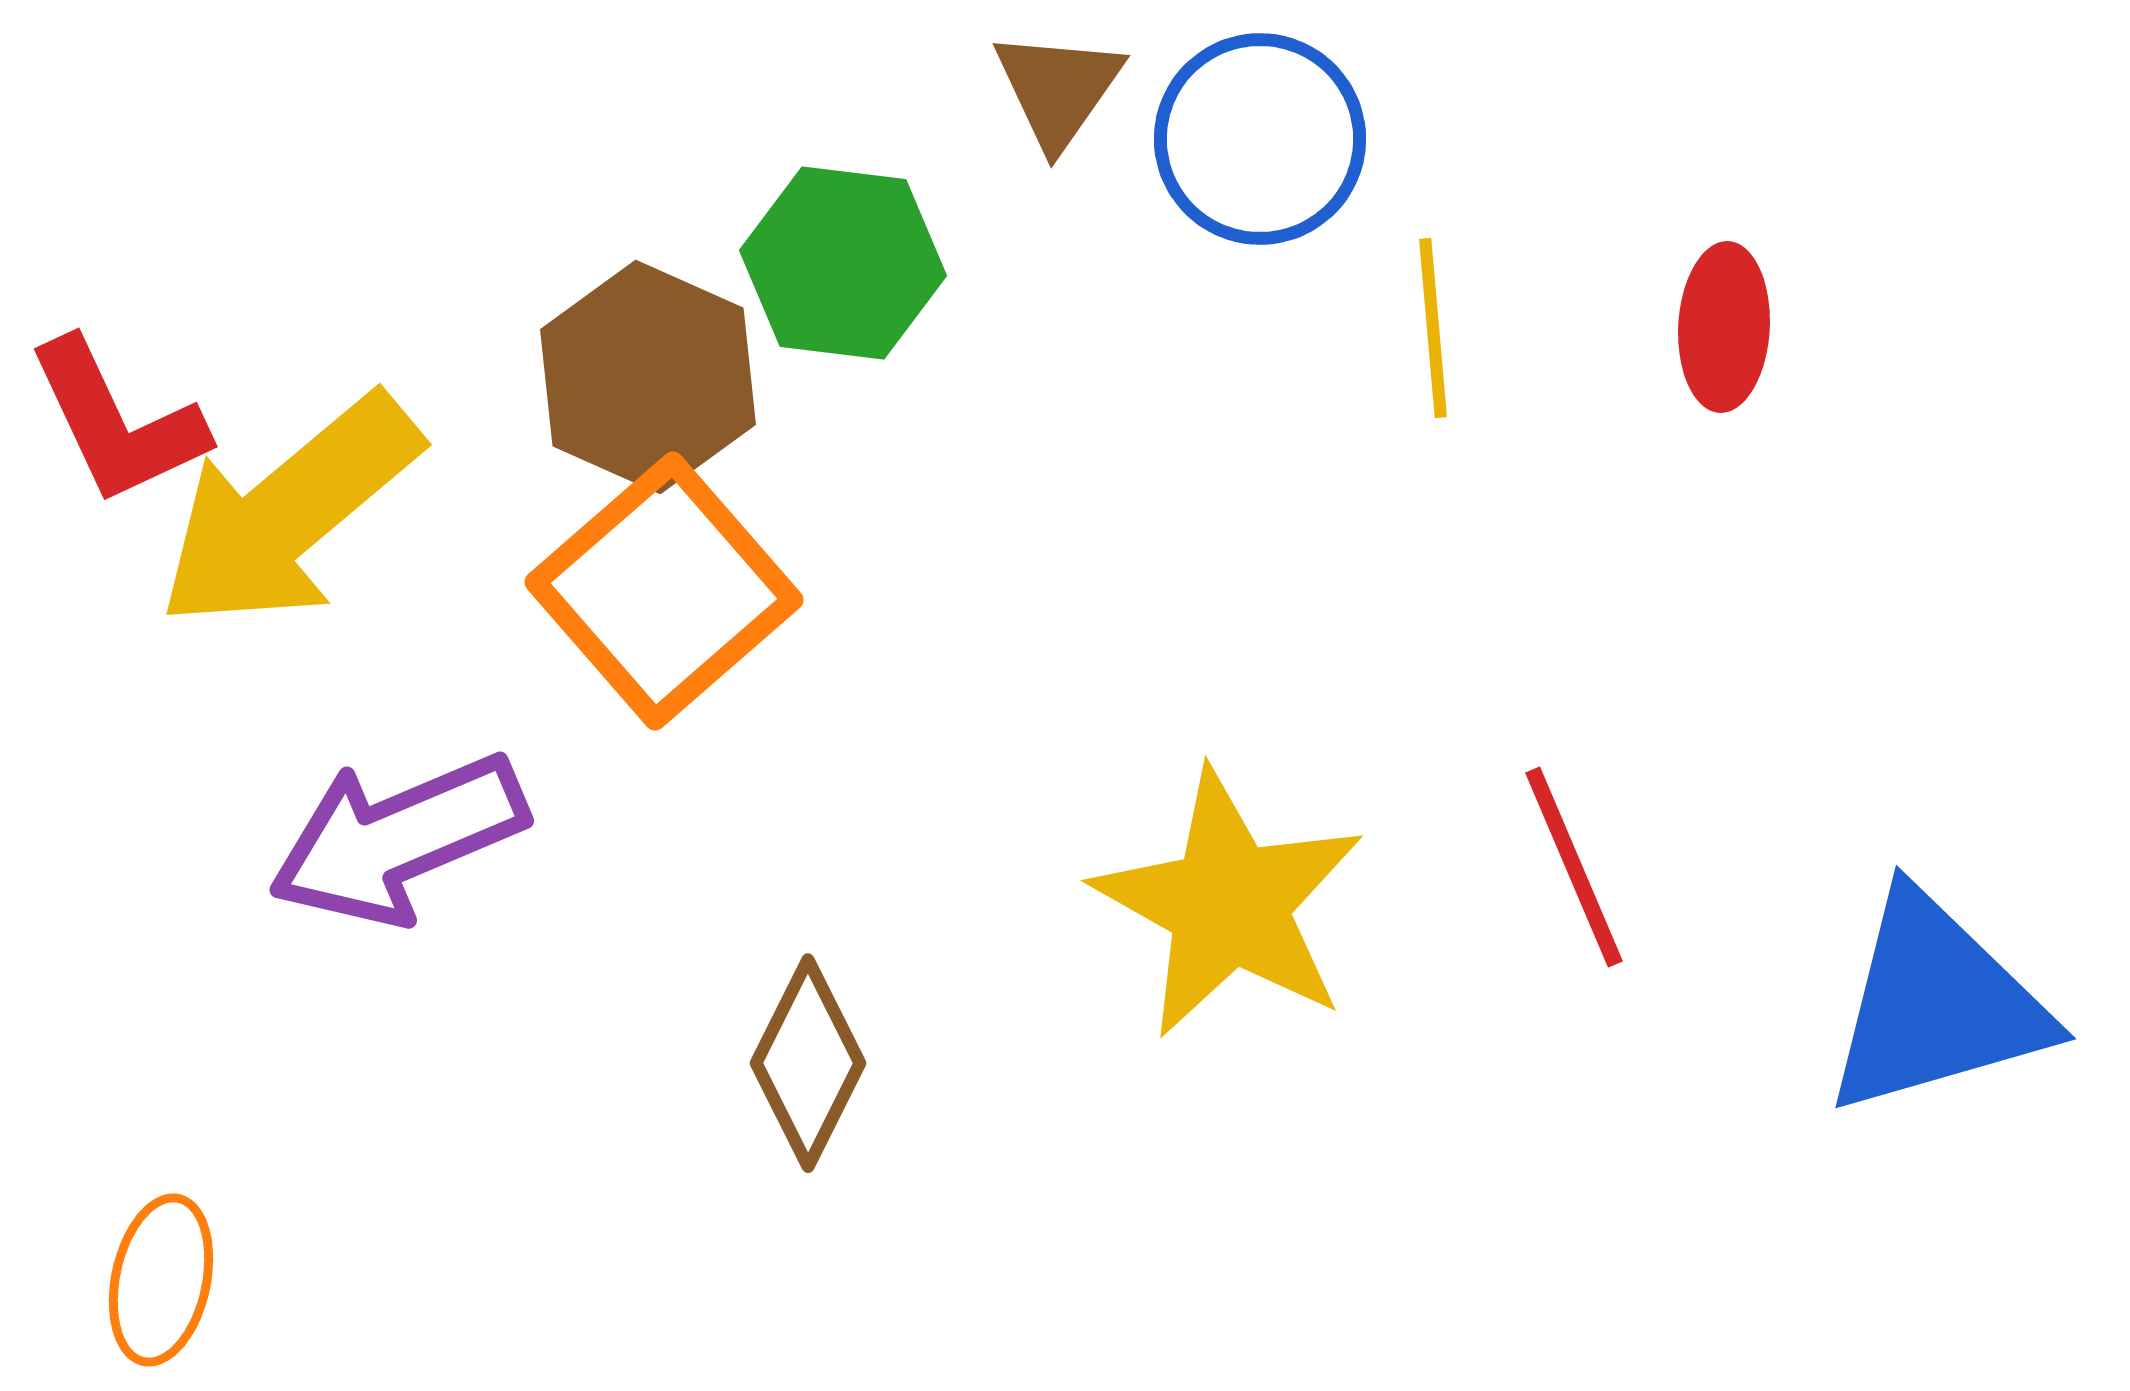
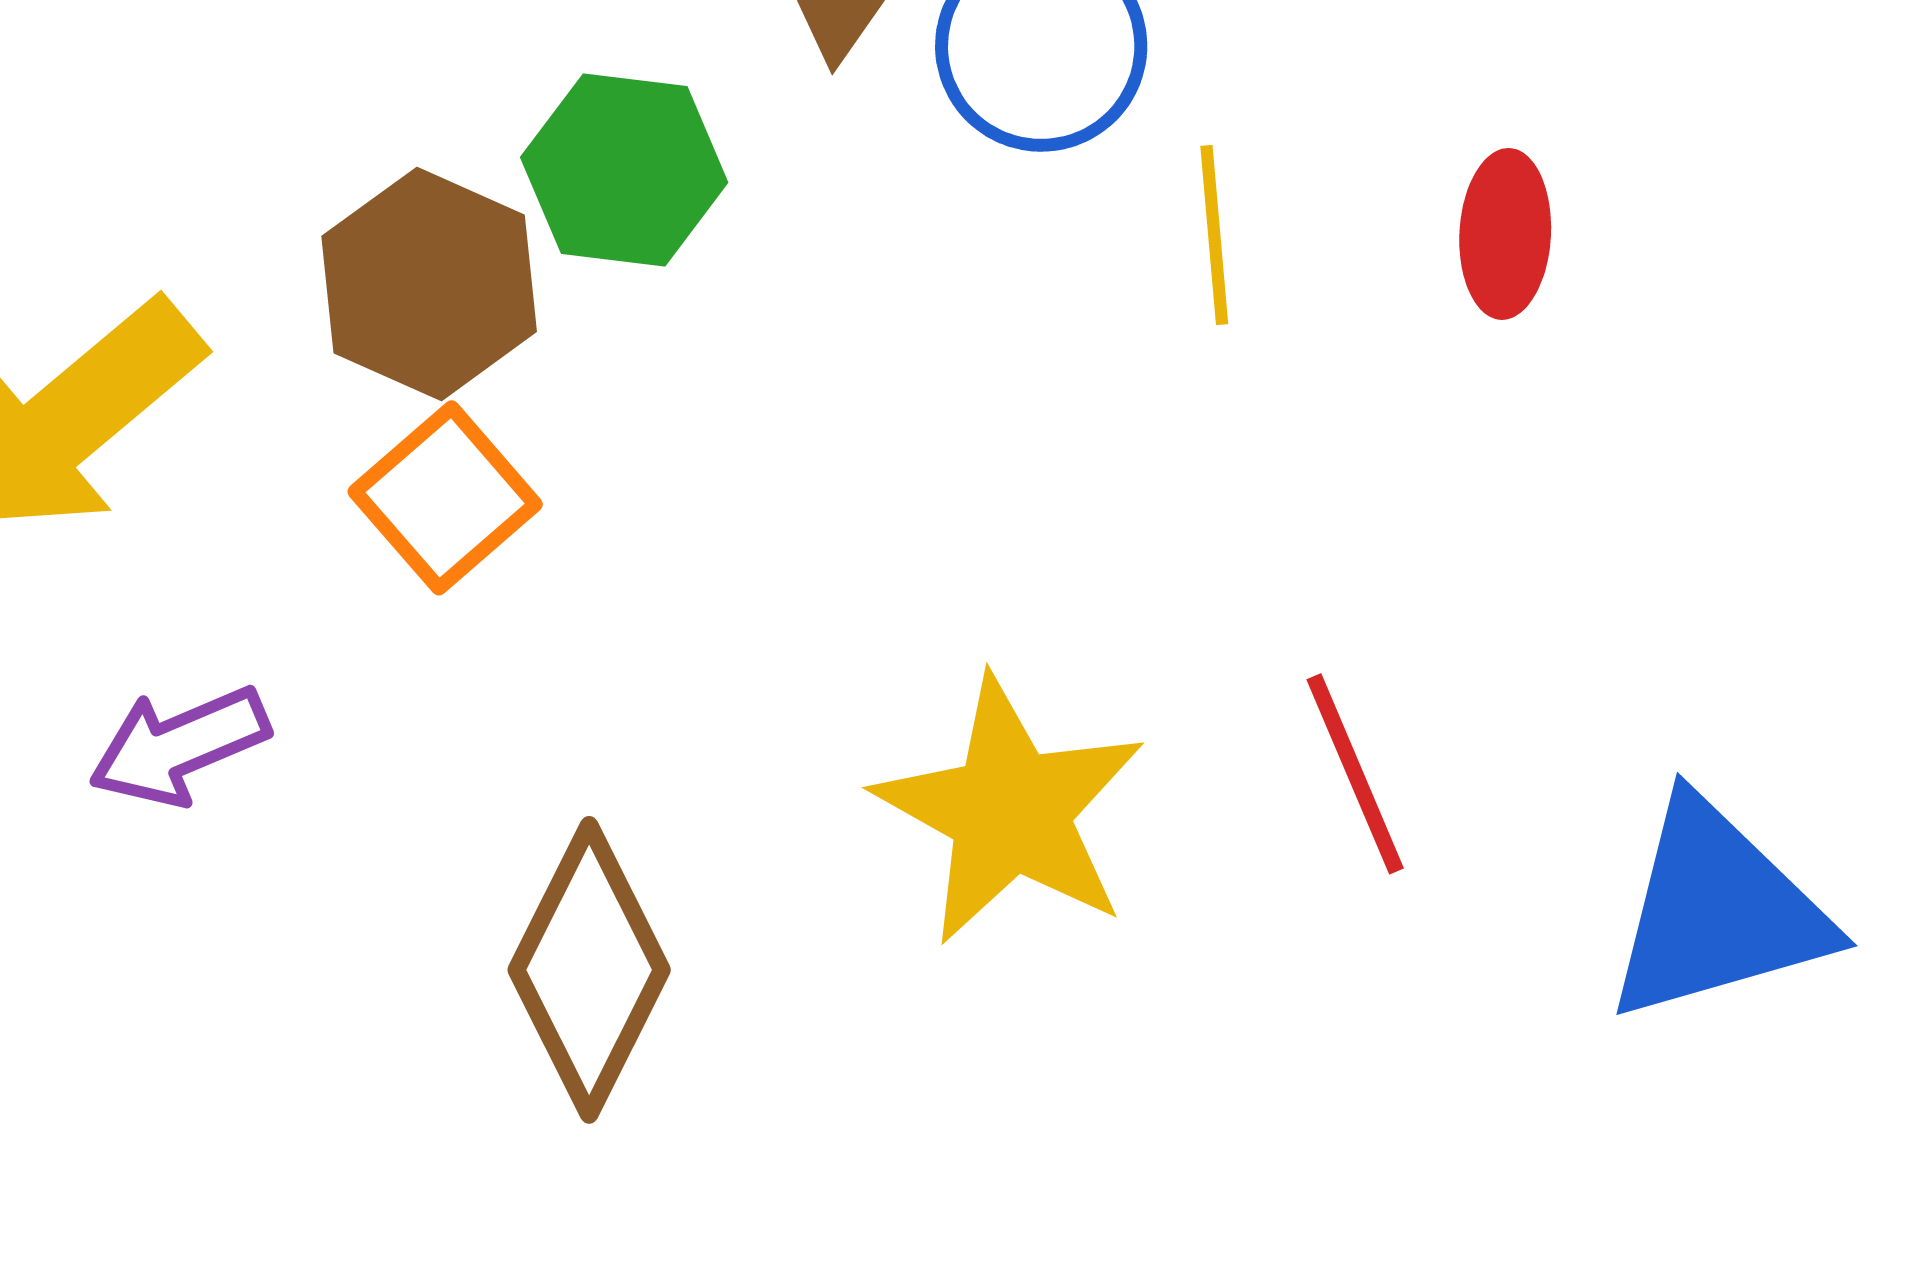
orange square: (664, 591) -> (445, 498), size x0.7
purple arrow: (398, 839) -> (179, 746), size x0.7
brown diamond: (808, 1063) -> (589, 970), size x1.4

